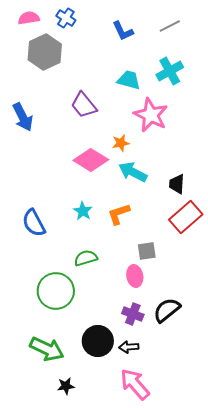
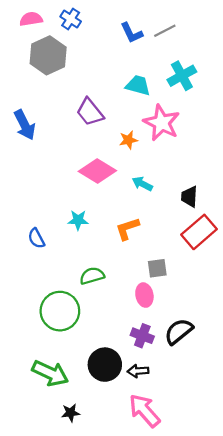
gray line: (170, 26) -> (165, 31), moved
orange star: (121, 143) -> (128, 140), moved
cyan arrow: (133, 172) -> (142, 184), size x0.7
cyan star: (83, 211) -> (78, 220), moved, turned -30
blue semicircle: (34, 223) -> (36, 238), size x0.7

